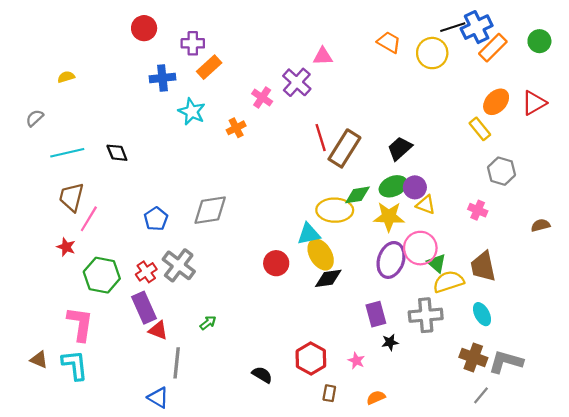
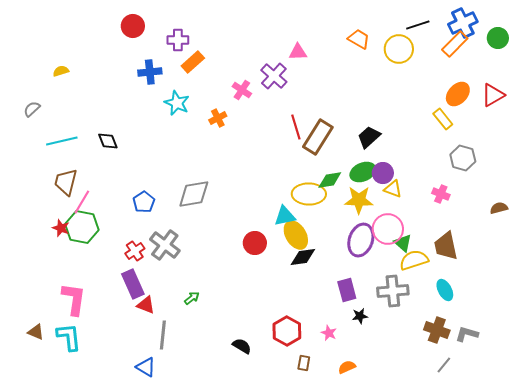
blue cross: (477, 27) -> (463, 23), moved
green hexagon: (102, 275) -> (82, 227), moved
gray L-shape: (506, 362) -> (467, 334), size x0.7

